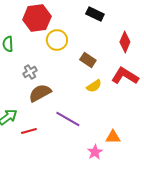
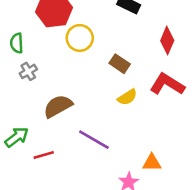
gray cross: (30, 72) -> (28, 71), moved

